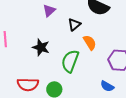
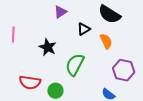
orange semicircle: (90, 42) -> (106, 41), moved

